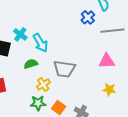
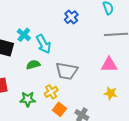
blue cross: (88, 17) -> (71, 17), moved
yellow cross: (43, 85) -> (51, 92), moved
green star: (38, 103) -> (28, 99), moved

